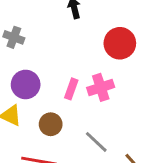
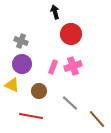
gray cross: (14, 37) -> (21, 41), moved
red circle: (120, 43) -> (71, 34), moved

